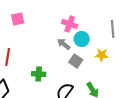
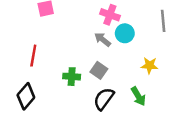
yellow star: (102, 55) -> (149, 65), moved
gray square: (76, 61) -> (99, 70), moved

